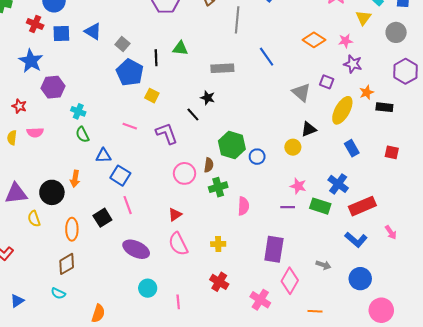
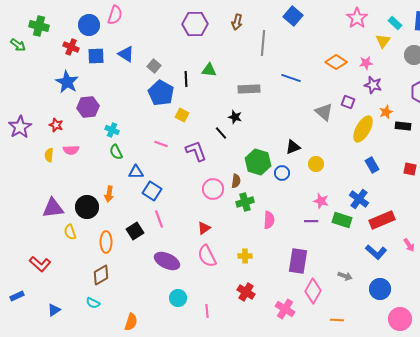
blue line: (267, 57) -> (291, 78), turned -36
black triangle: (309, 129) -> (293, 147), moved

